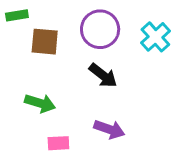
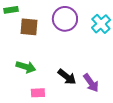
black arrow: (103, 75) -> (67, 77), moved
purple arrow: (109, 129) -> (91, 83), moved, turned 36

